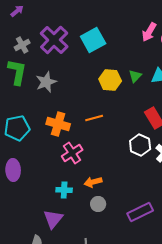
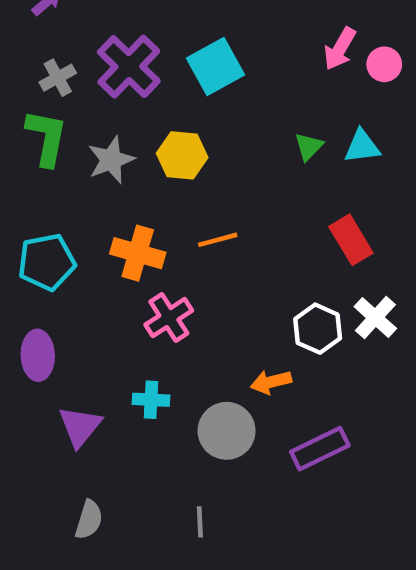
yellow hexagon: (110, 80) -> (182, 155), moved
white hexagon: (140, 145) -> (318, 329), moved
orange arrow: (93, 182) -> (271, 382), moved
gray circle: (98, 204) -> (227, 431), size x1.6
purple triangle: (53, 219) -> (80, 426), moved

